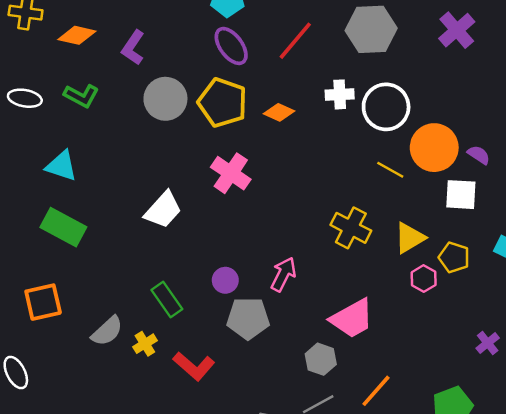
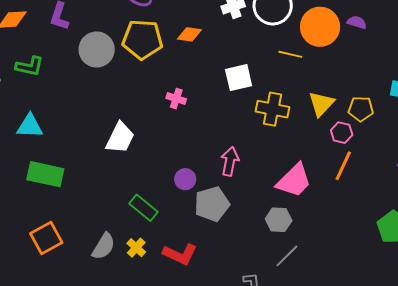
pink cross: (231, 173) -> (176, 99), moved, size x0.6
white square: (461, 195) -> (239, 78), moved
orange line: (376, 391) -> (343, 166), moved

